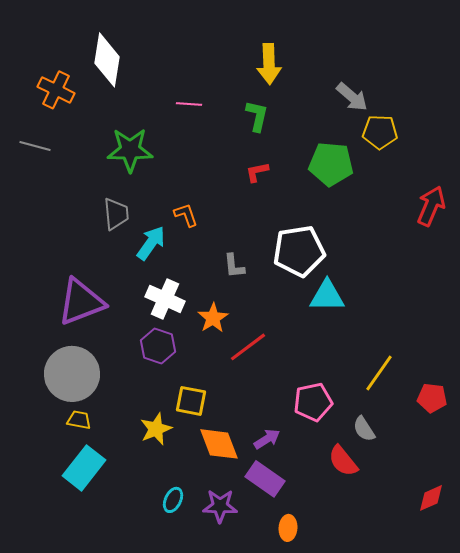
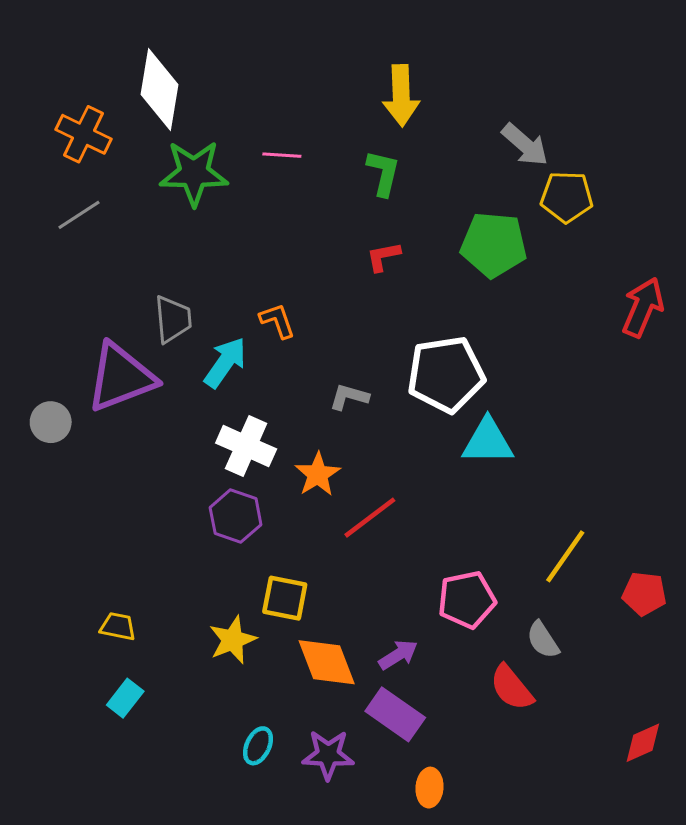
gray line: (35, 146) -> (79, 215), moved, turned -48
green star: (130, 150) -> (194, 173), moved
gray L-shape: (234, 266) -> (349, 397), turned 112
purple triangle: (81, 302) -> (121, 377), moved
gray circle: (72, 374) -> (51, 422), moved, size x0.5
cyan rectangle: (84, 468) -> (125, 698), size x0.6

